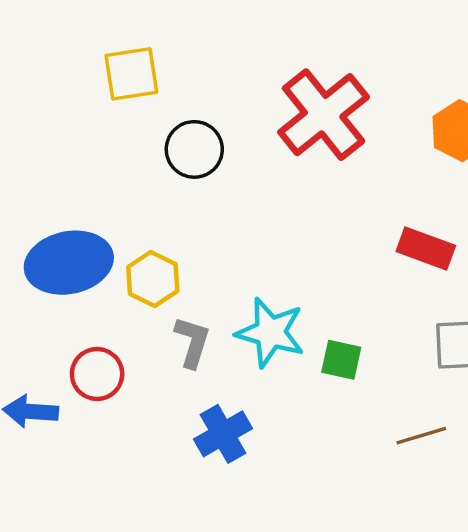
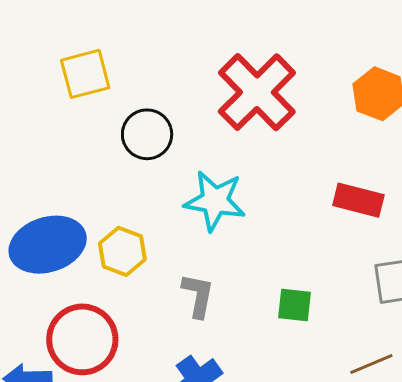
cyan star: (270, 332) -> (215, 201), moved
gray L-shape: (192, 342) -> (198, 295), moved
red circle: (97, 374) -> (82, 339), size x1.5

